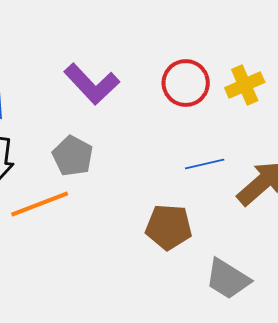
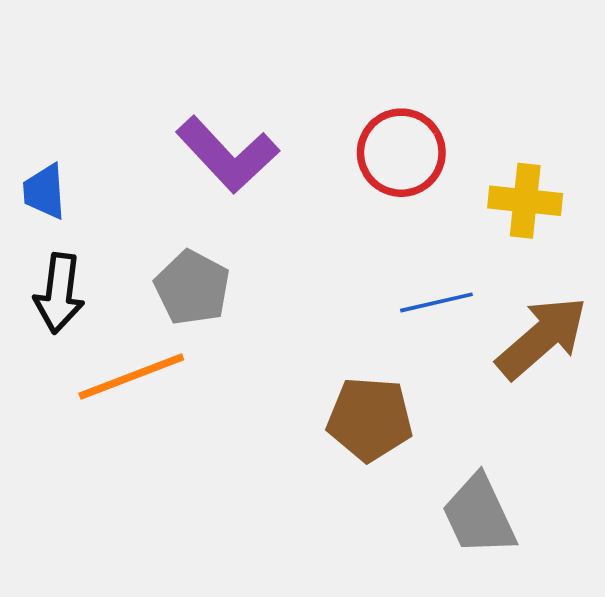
yellow cross: (245, 85) -> (525, 201), moved, turned 30
gray trapezoid: (228, 279) -> (479, 515), turned 33

